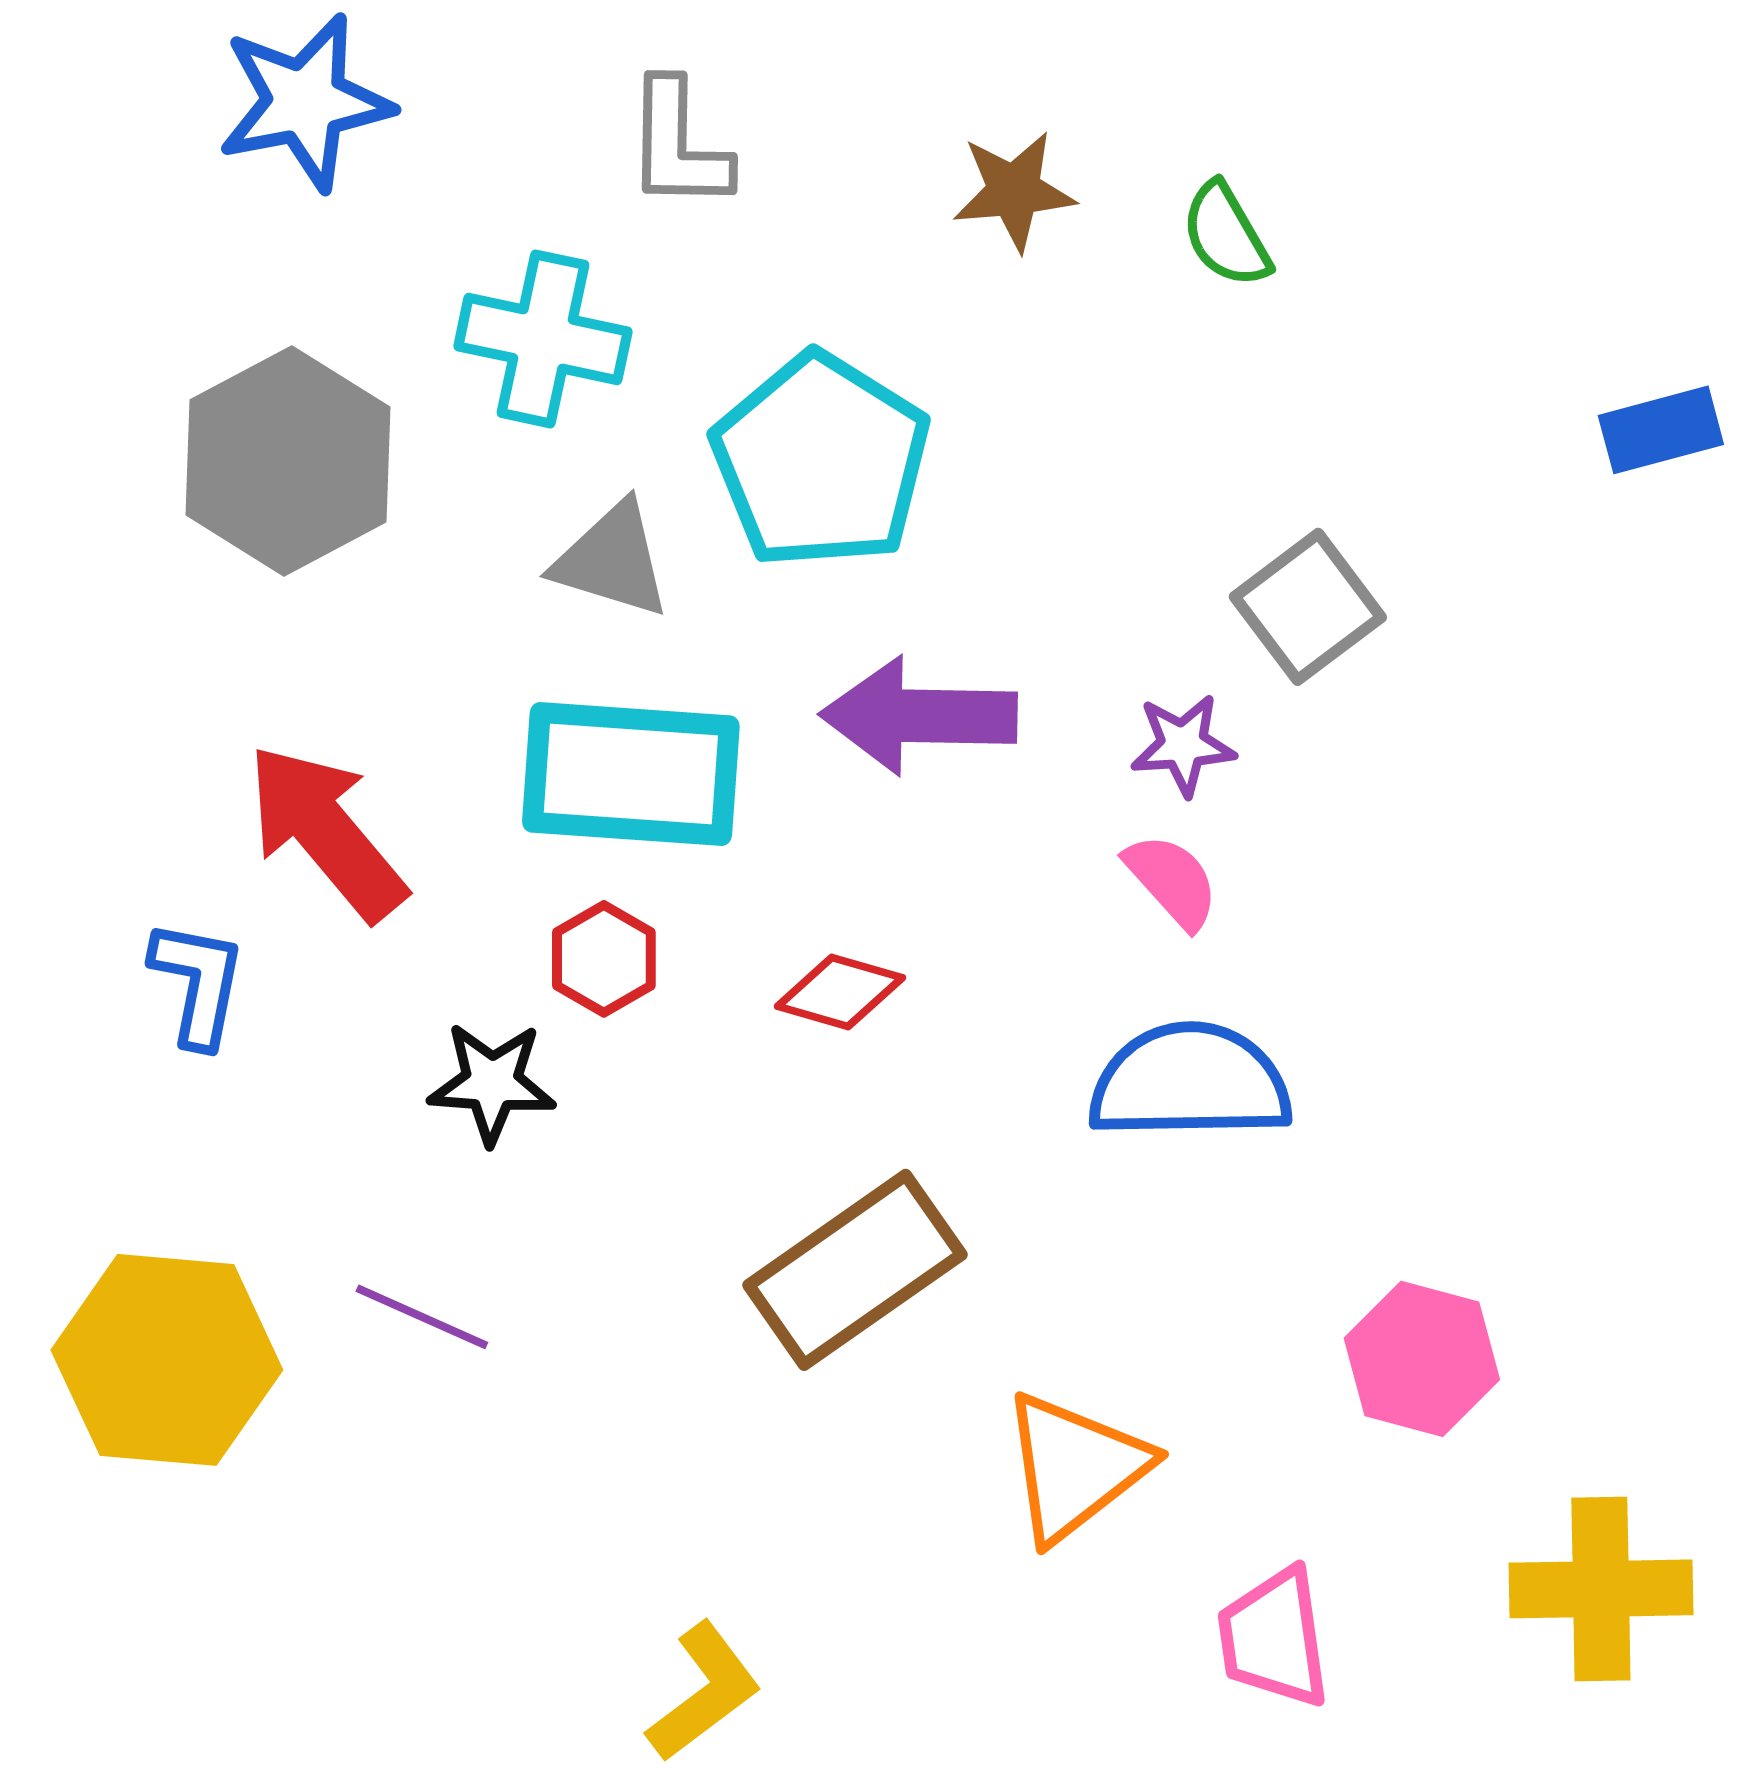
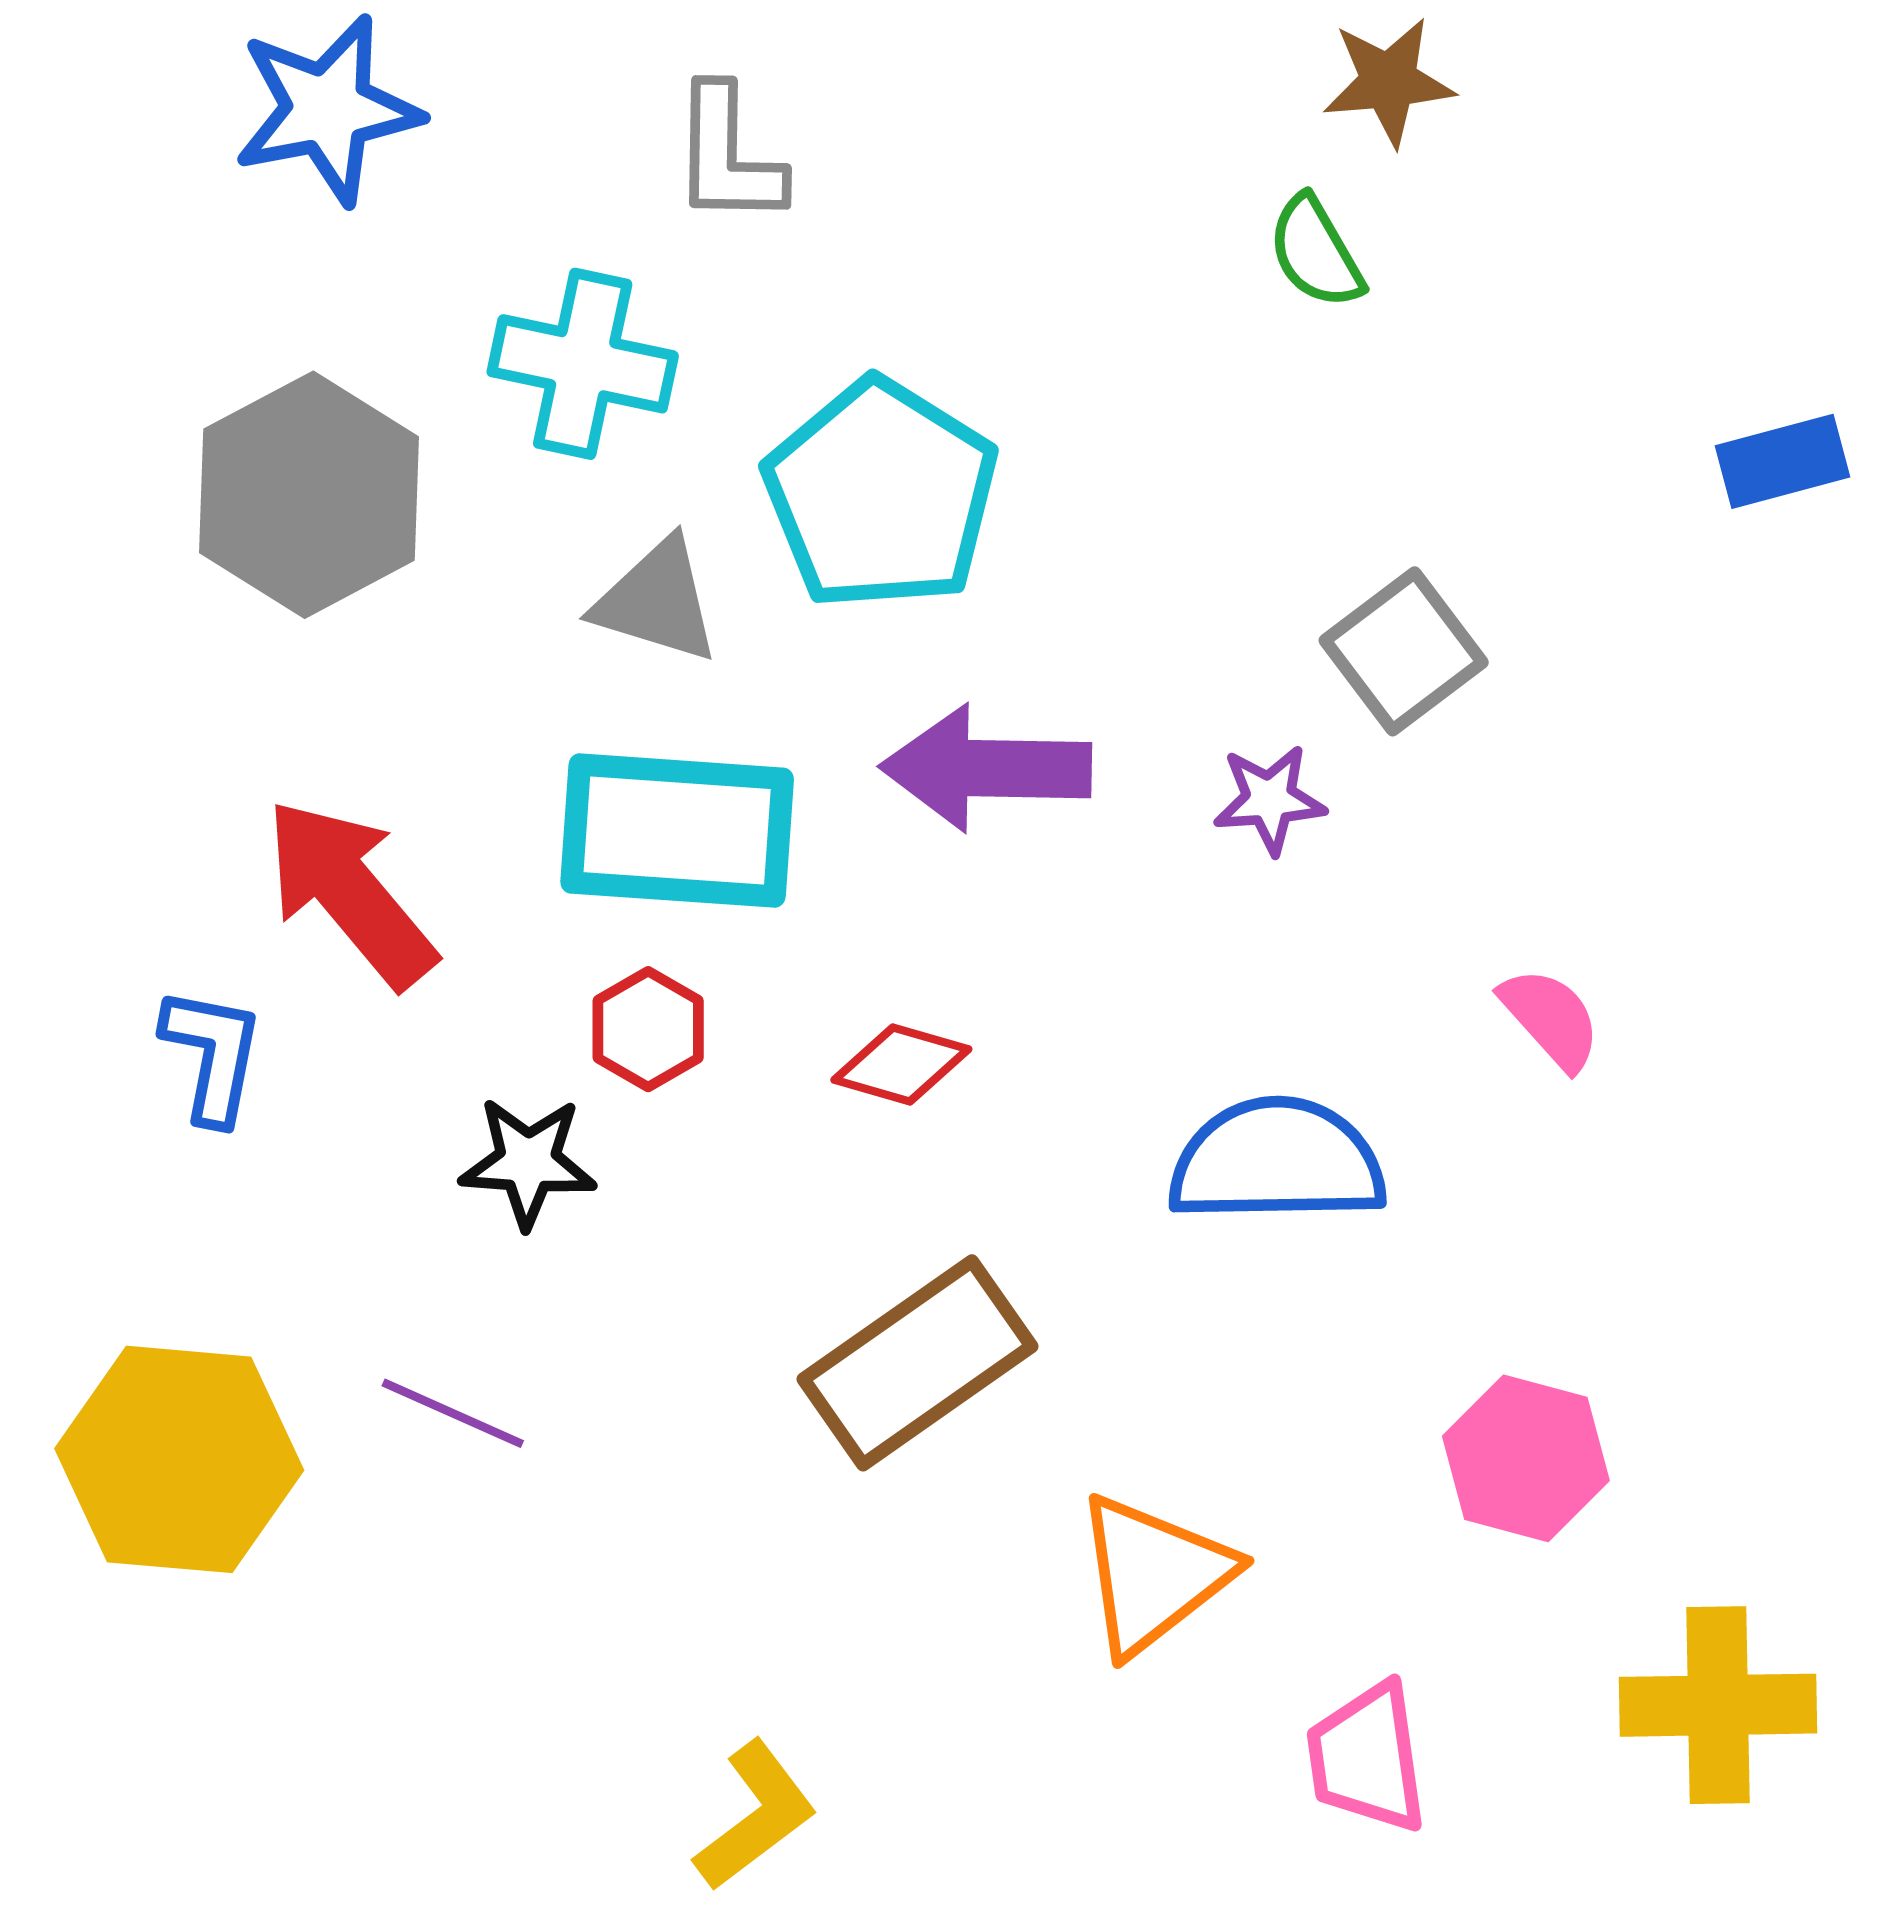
brown star: (1014, 191) -> (1389, 82), moved
pink semicircle: (1172, 881) -> (1551, 1018), moved

